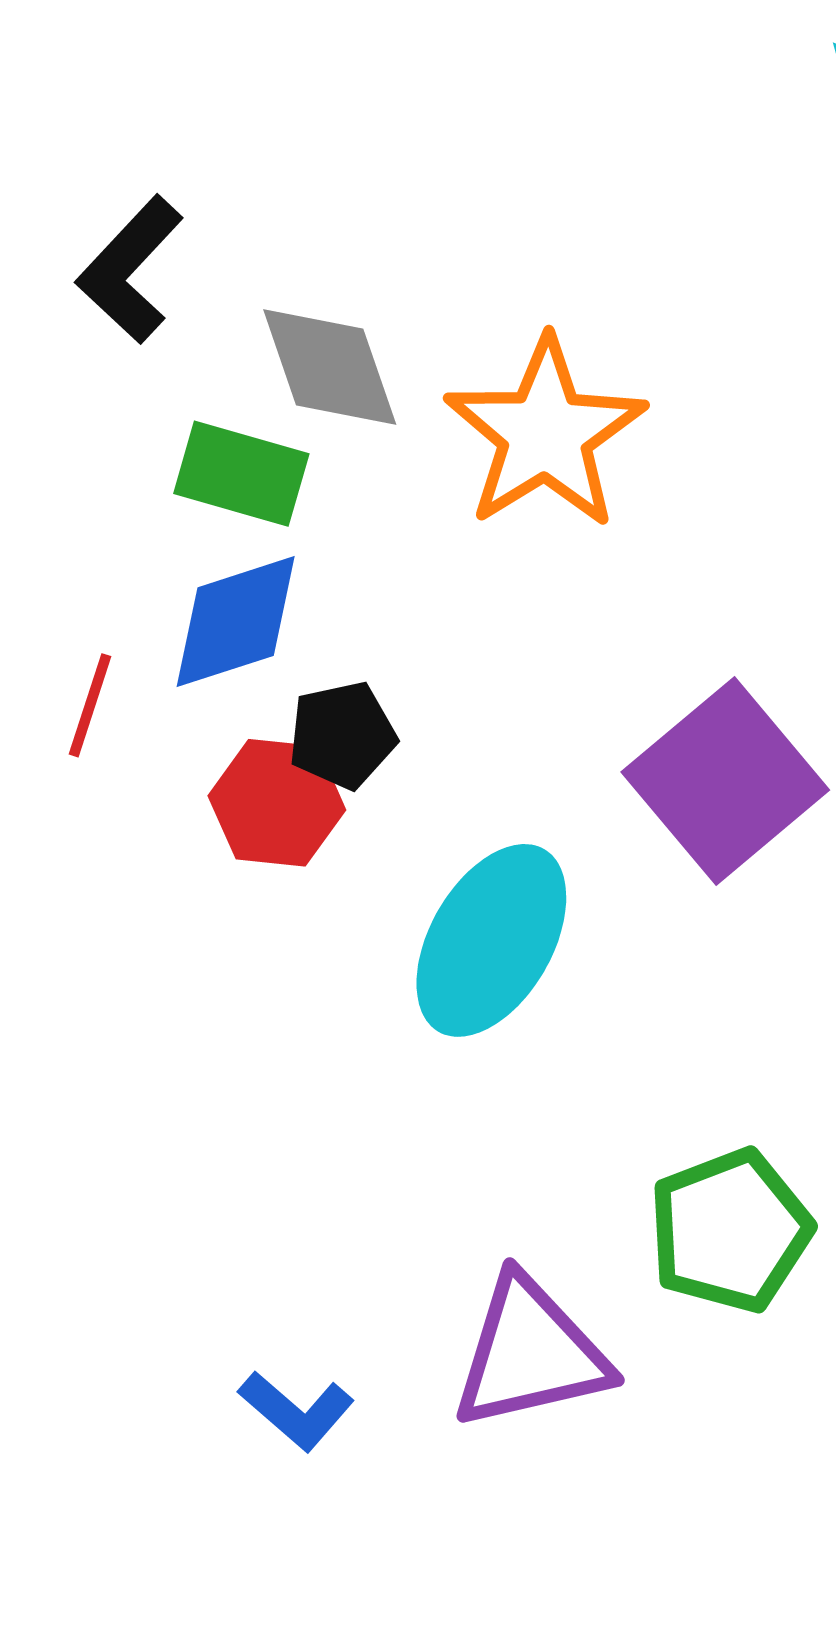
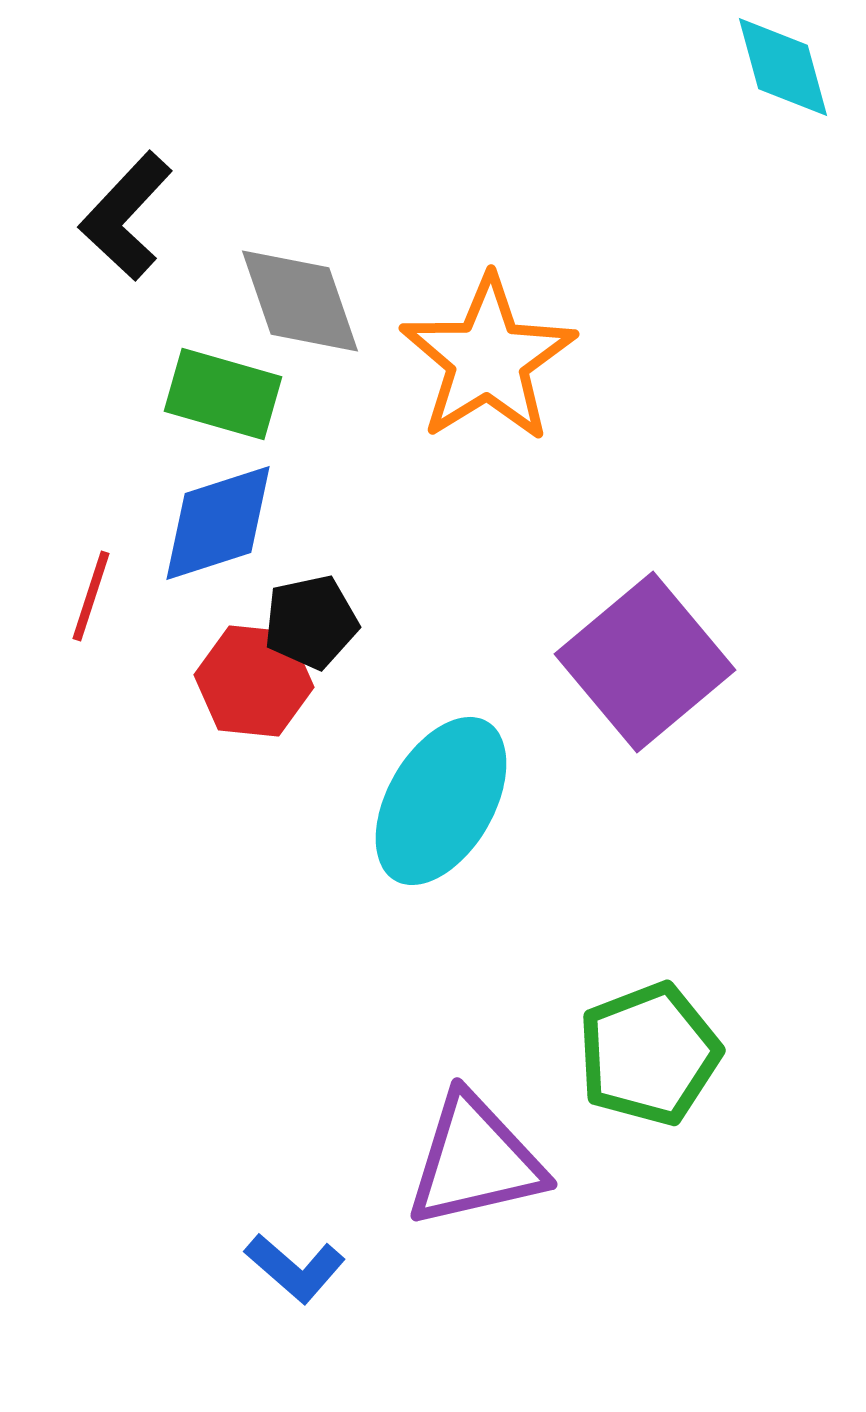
blue L-shape: (296, 1411) -> (295, 1268), moved

